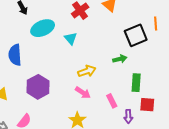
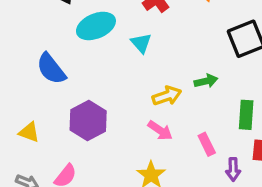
blue semicircle: (15, 55) -> (51, 69), turned -35
green arrow: (120, 59) -> (206, 81), moved

